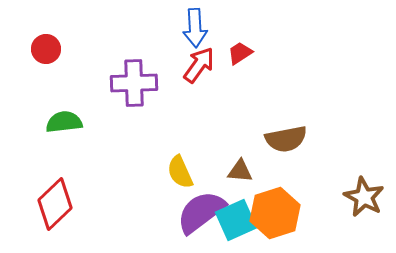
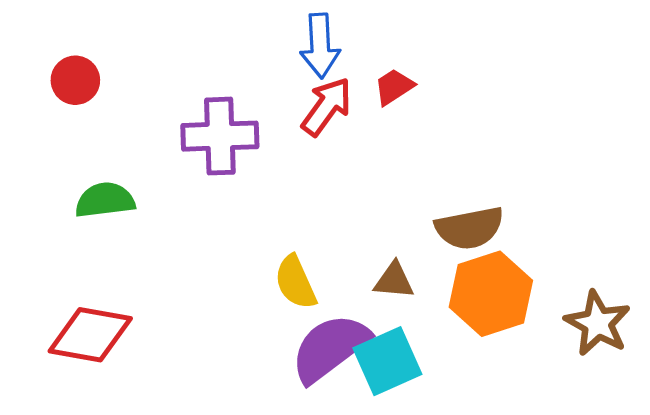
red diamond: (55, 204) -> (90, 335), turned 54
orange hexagon: (275, 213) -> (491, 294), moved

